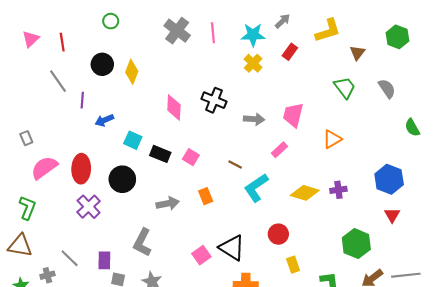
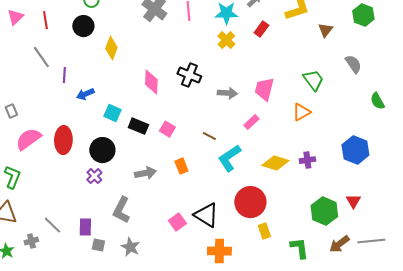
black circle: (102, 64) -> (83, 26), moved
green trapezoid: (345, 88) -> (313, 80), moved
purple cross: (89, 207) -> (94, 176), moved, size x0.7
red triangle: (392, 215) -> (353, 201), moved
red circle: (278, 234) -> (250, 202), size x1.6

